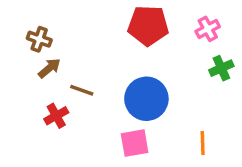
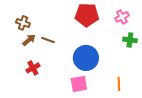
green cross: (221, 68) -> (130, 40), turned 32
brown line: (82, 90) -> (48, 40), moved

